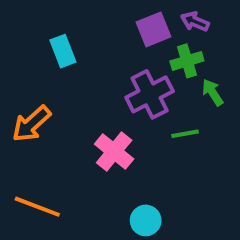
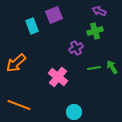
purple square: (153, 29) -> (54, 15), moved
green arrow: (213, 92) -> (112, 67), moved
purple cross: (150, 94) -> (76, 48), size x0.6

